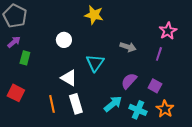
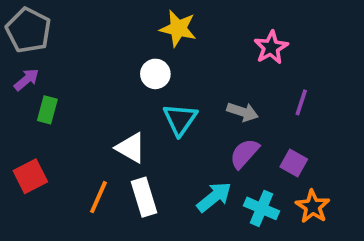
pink star: (168, 31) -> (271, 47), moved
white circle: (64, 40) -> (155, 74), moved
gray arrow: (128, 47) -> (243, 112), moved
red square: (16, 93) -> (30, 176), turned 36
orange line: (52, 104) -> (99, 197), turned 36

